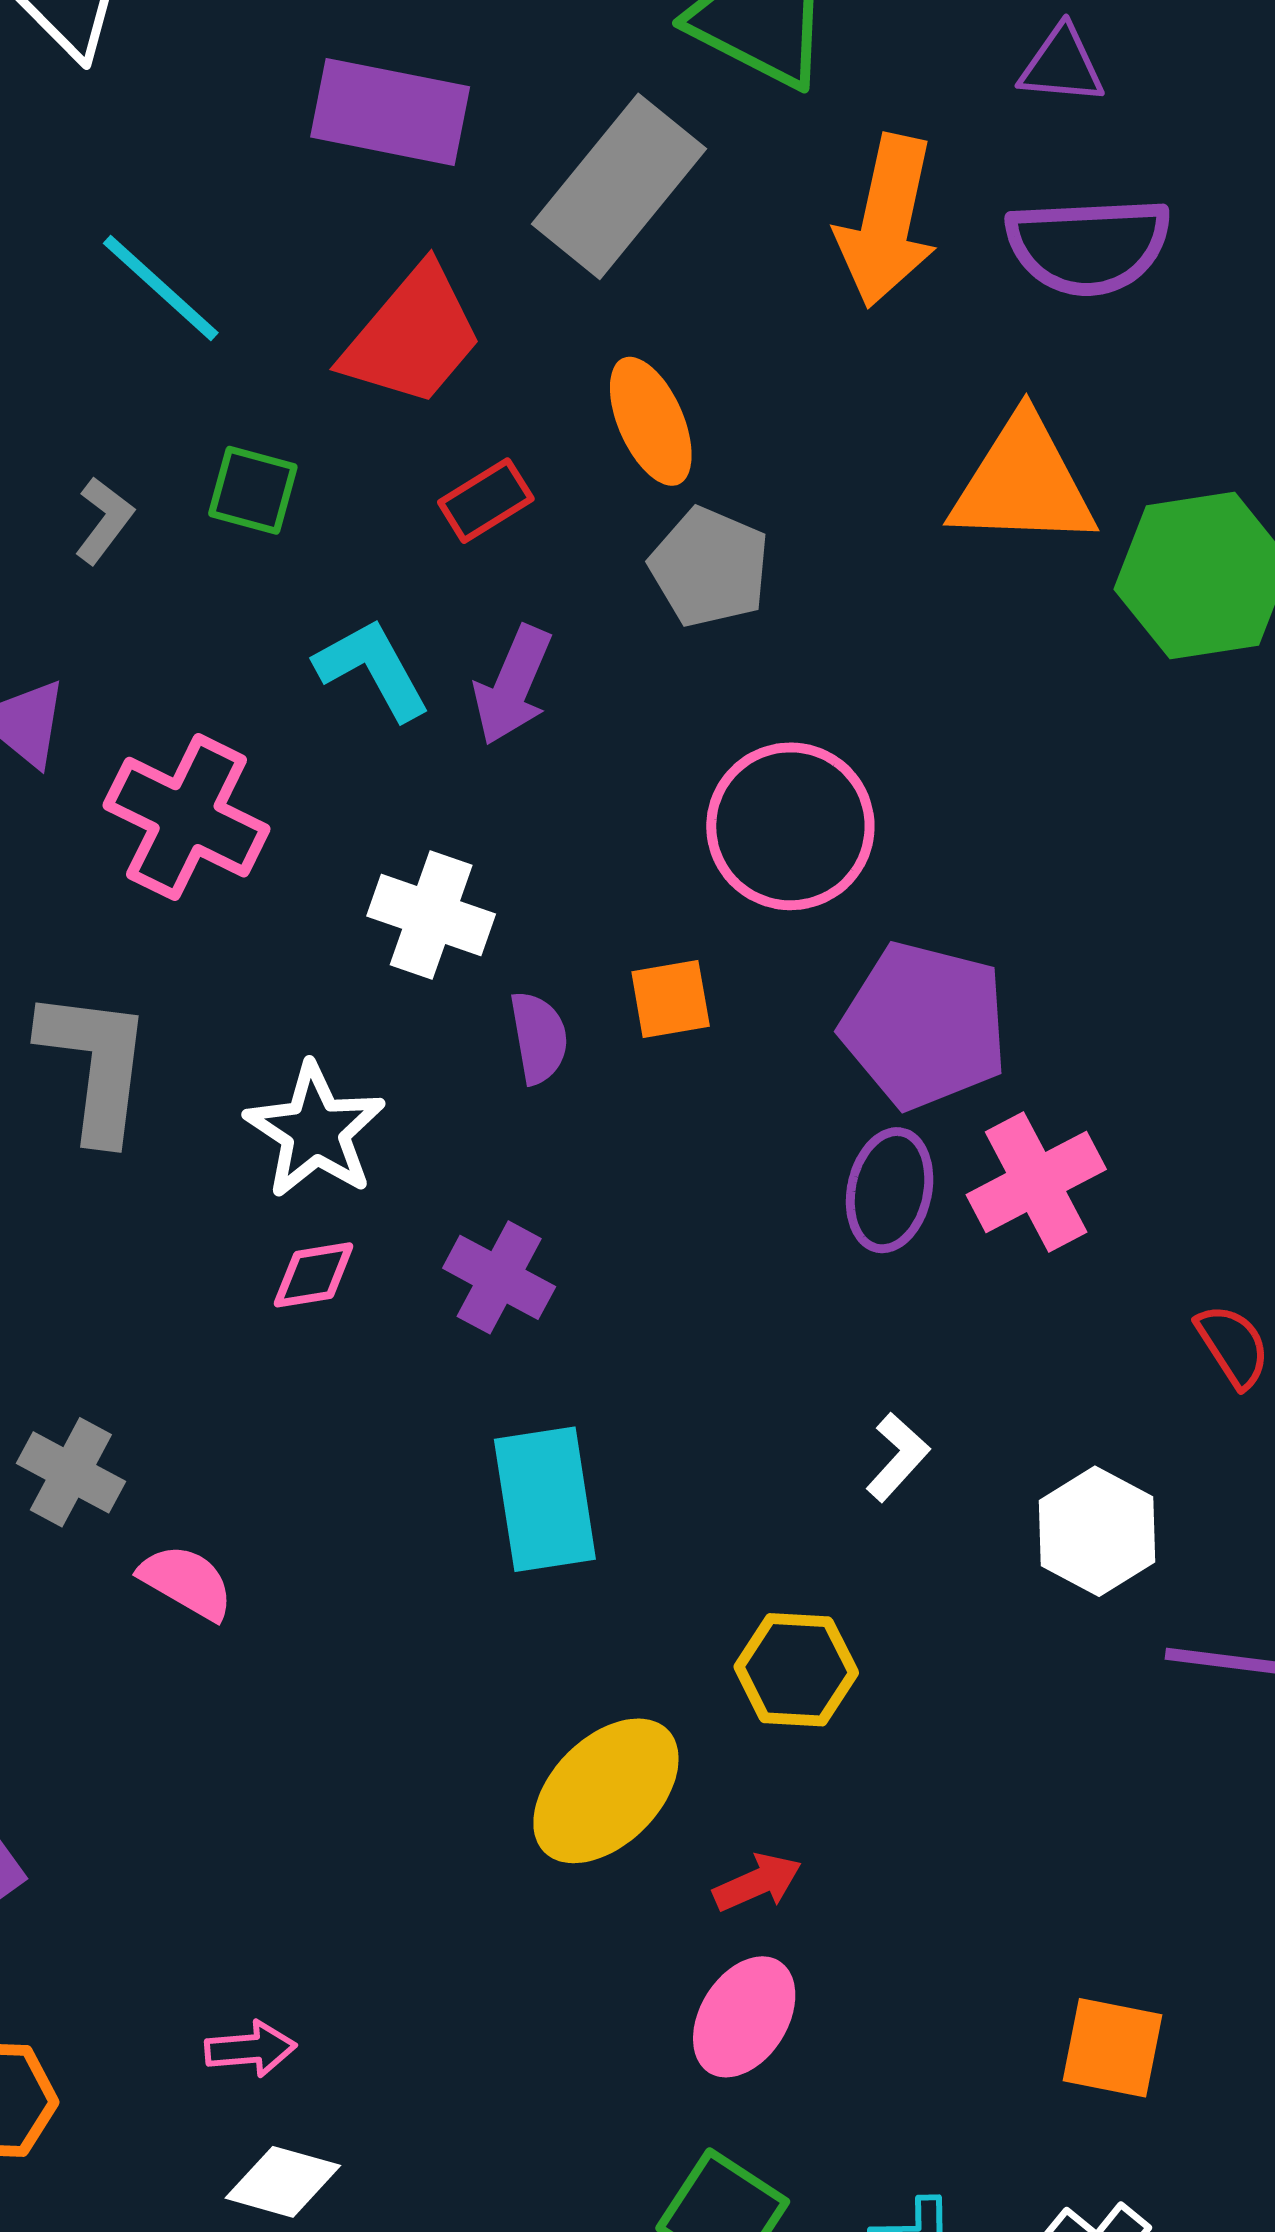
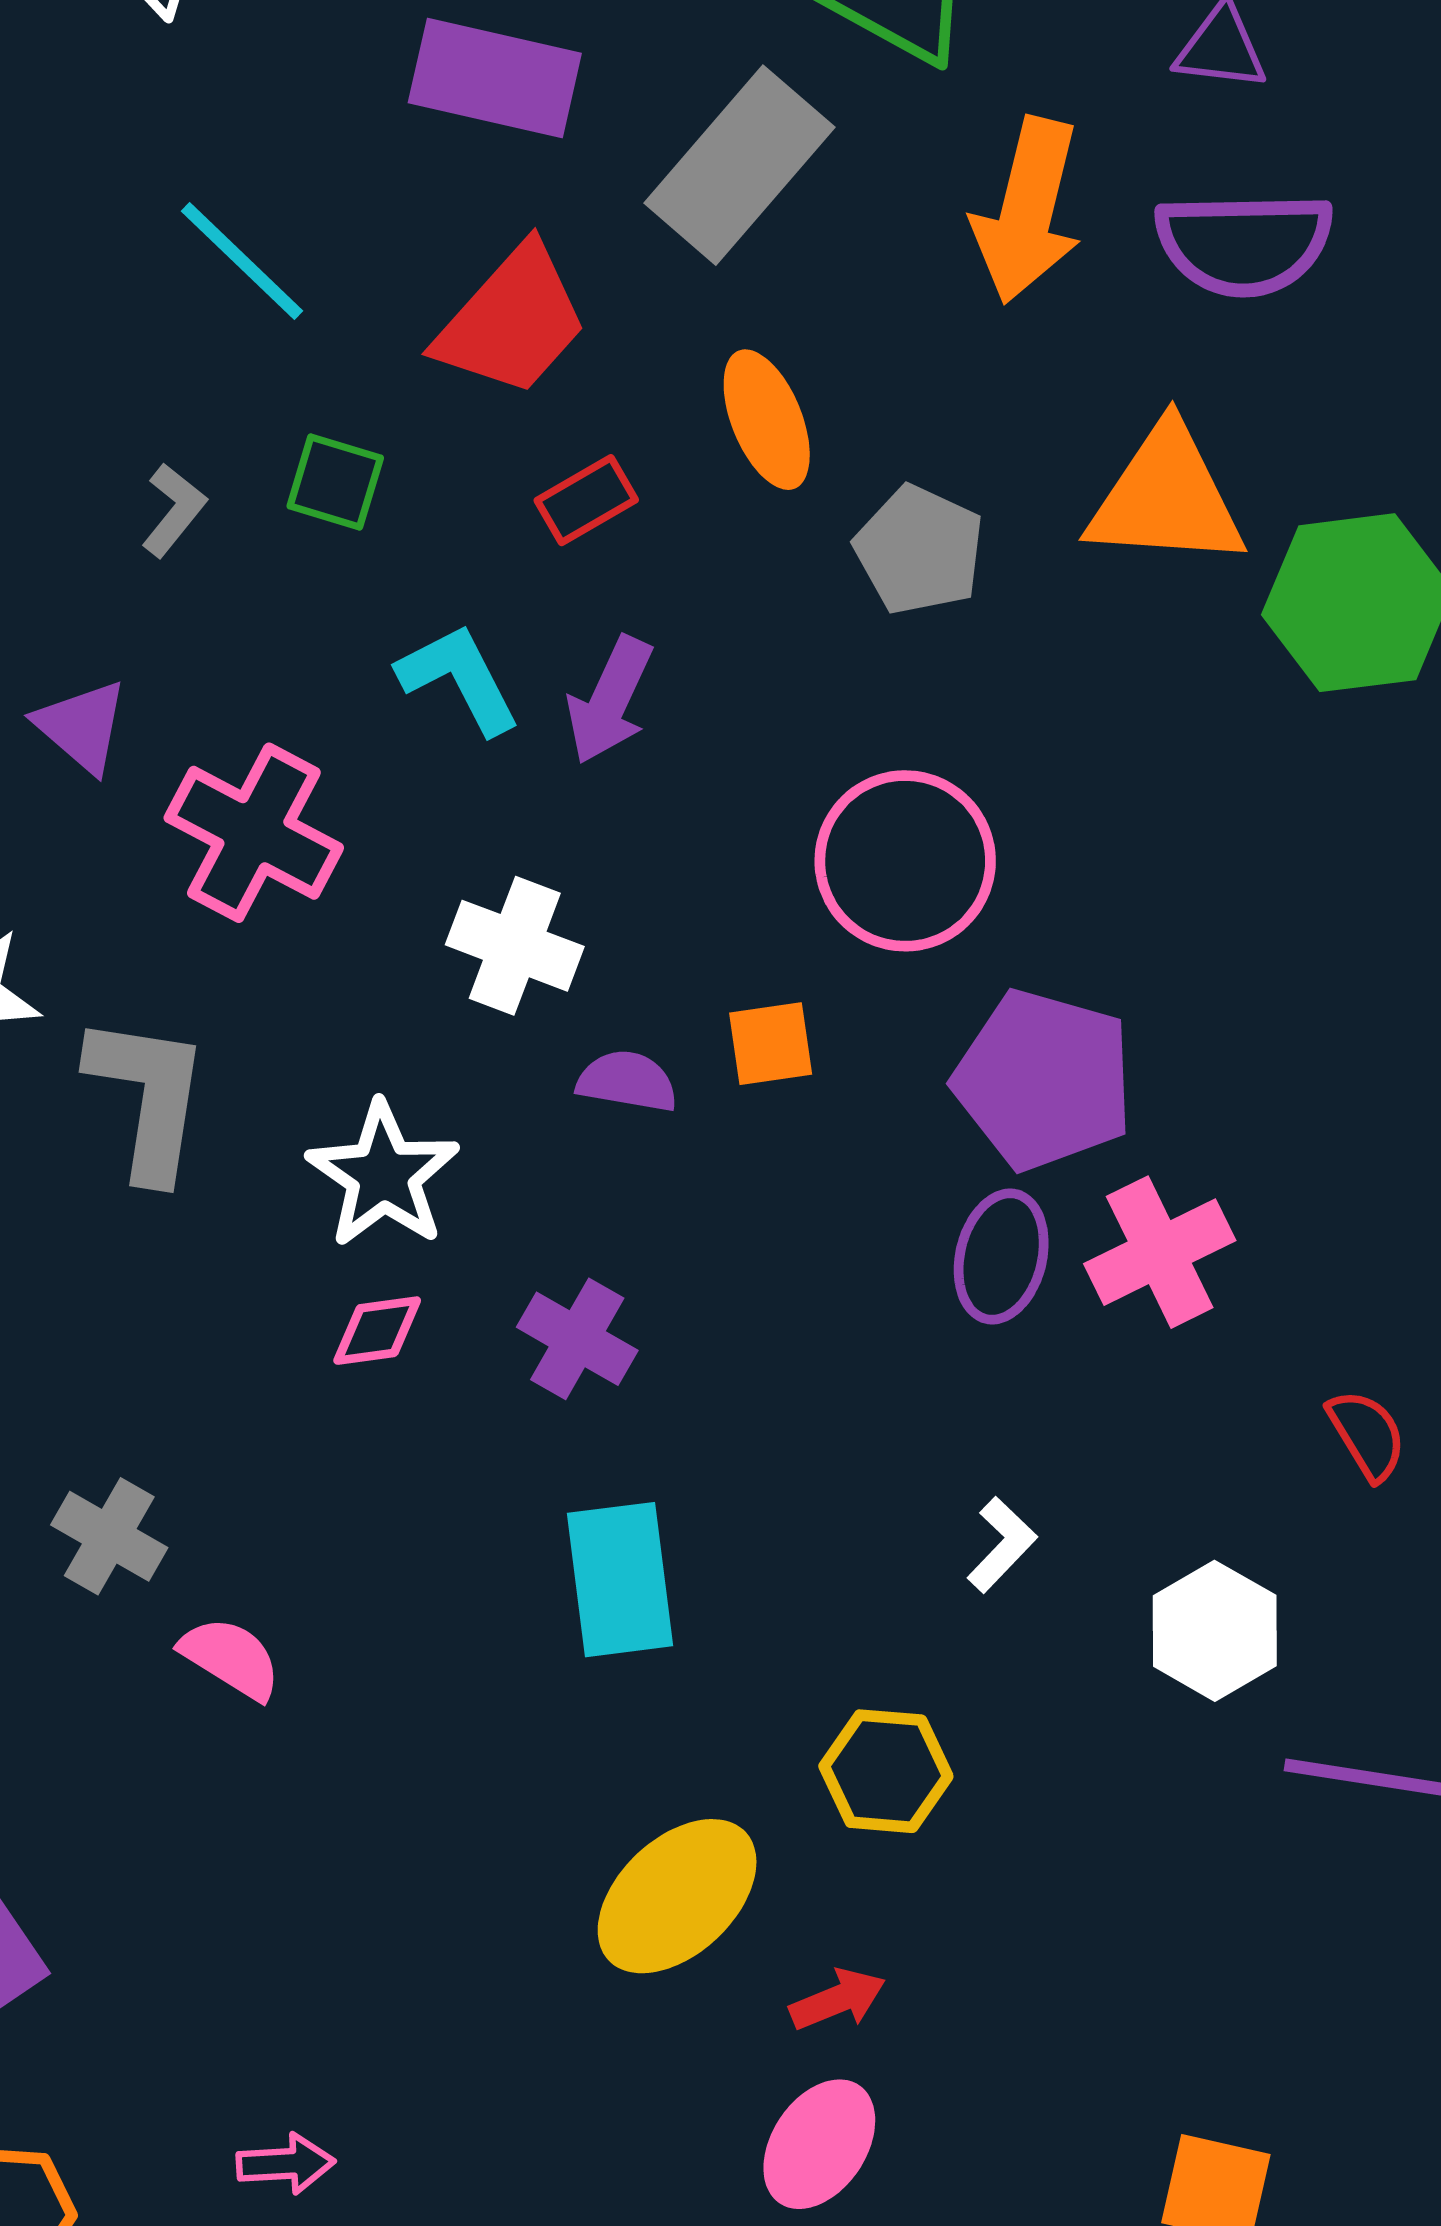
gray pentagon: (710, 567) -> (919, 550), moved
purple semicircle: (539, 1038) -> (627, 1081), turned -72

